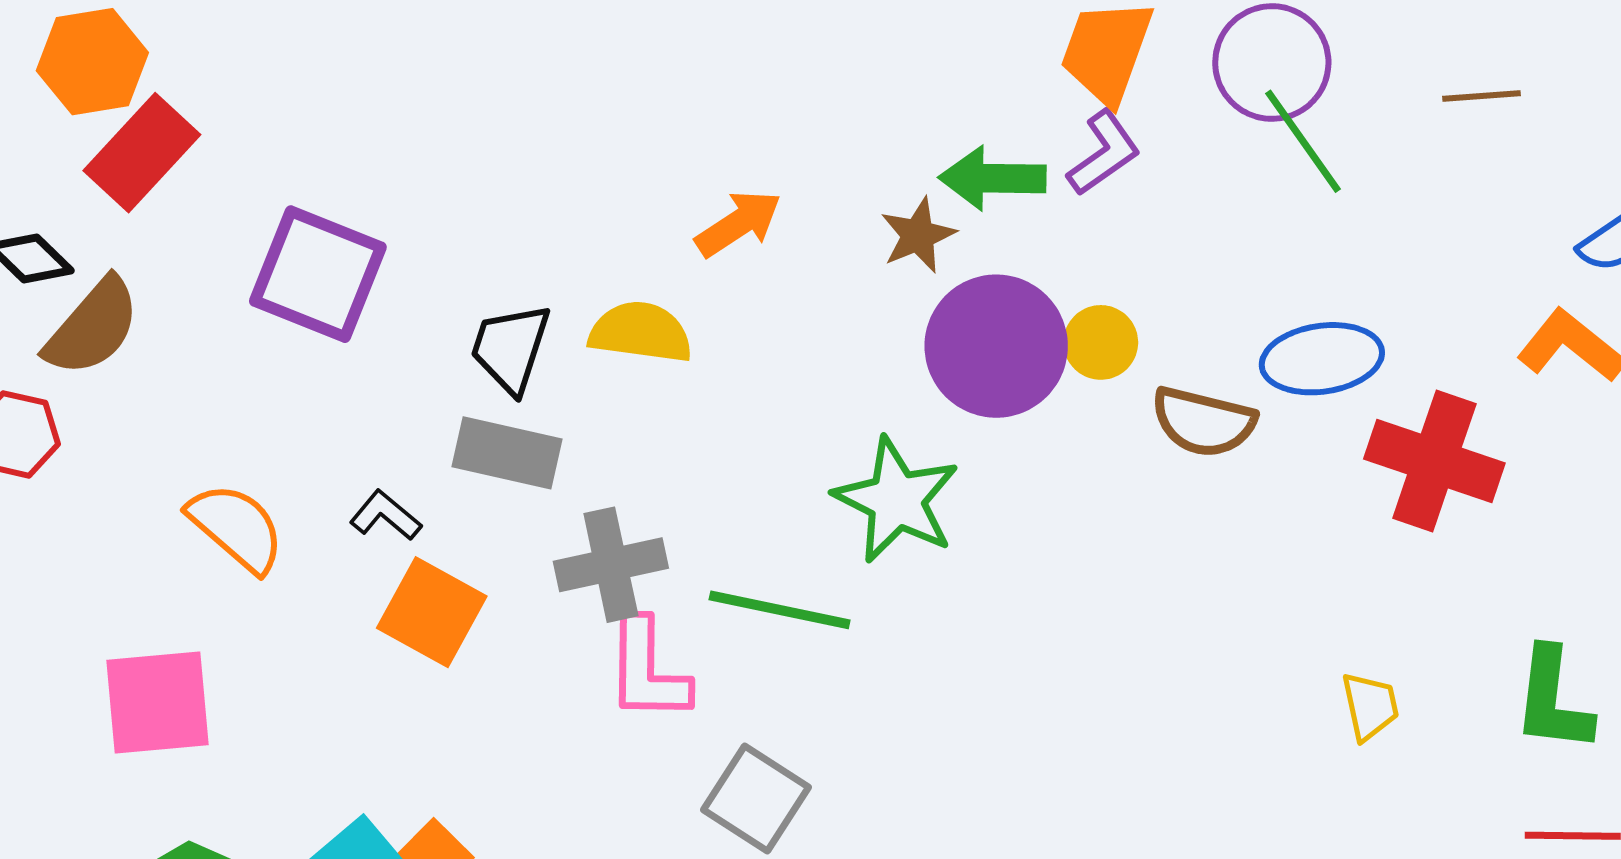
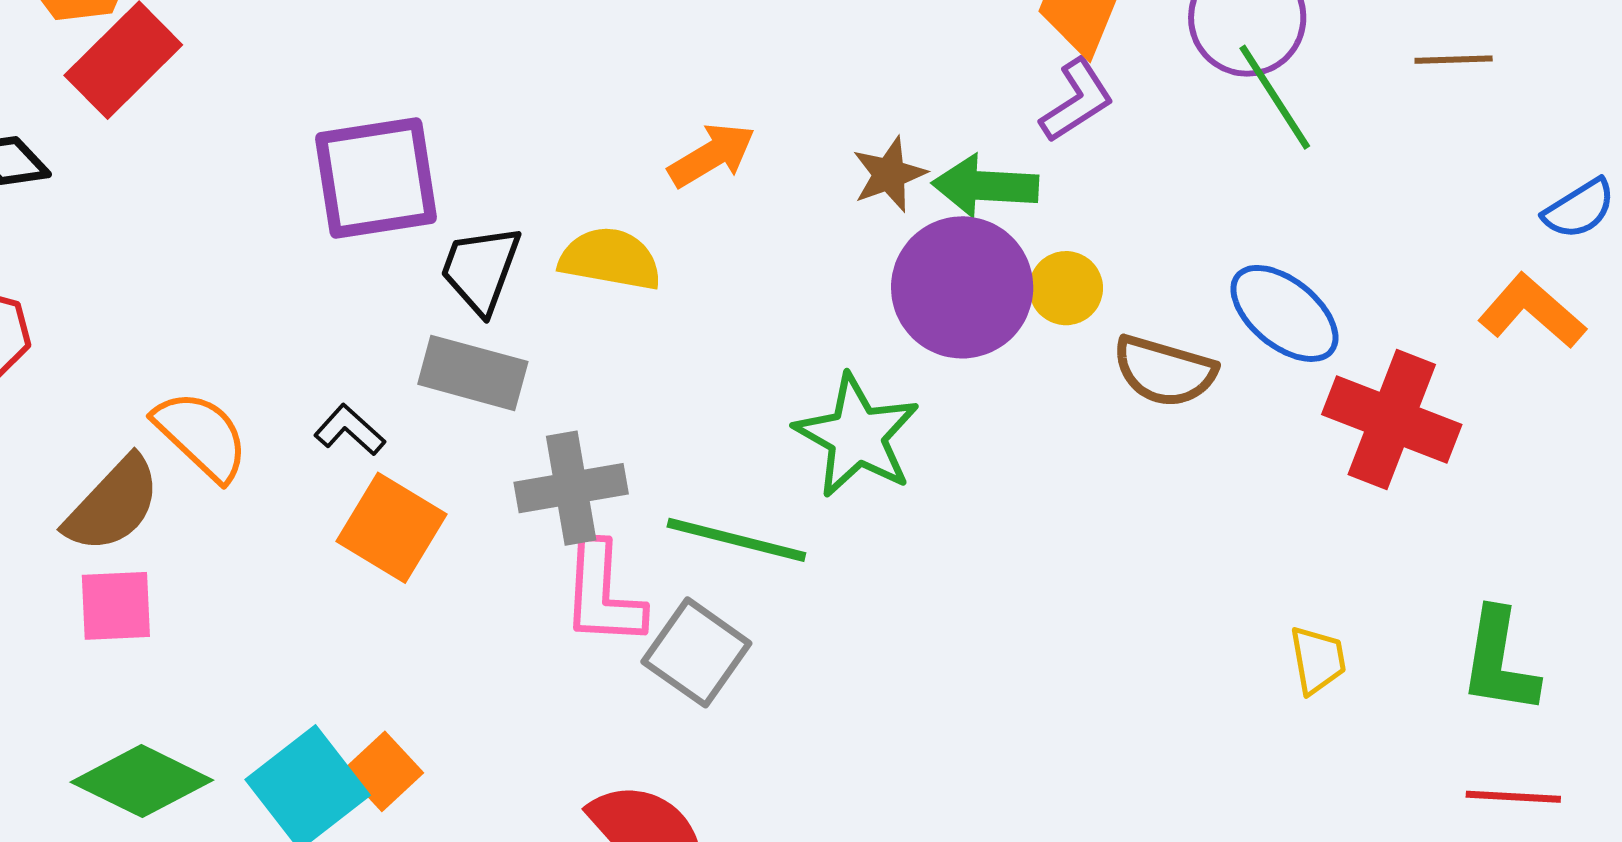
green arrow: (992, 178) -> (985, 186), moved
purple square: (318, 274) -> (376, 178), moved, turned -33
brown semicircle: (93, 327) -> (113, 505), moved
blue ellipse: (1322, 359) -> (1284, 313), turned 45
pink square: (157, 703) -> (116, 606), size x0.7
gray square: (756, 799) -> (696, 652), moved

